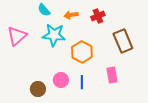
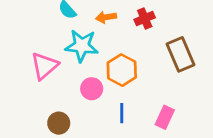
pink triangle: (17, 36) -> (44, 66), moved
pink rectangle: (112, 75) -> (165, 117), moved, turned 35
pink circle: (61, 80) -> (92, 89), moved

